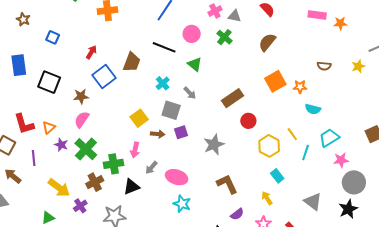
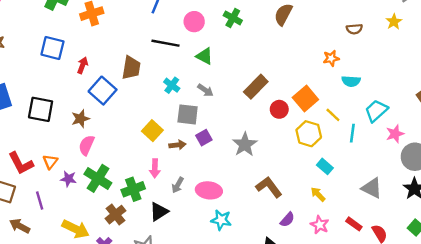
blue square: (53, 37) -> (52, 48), moved, size x1.5
orange square: (275, 81) -> (305, 99), moved

